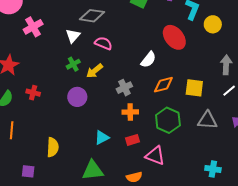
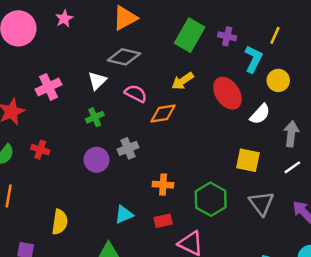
pink cross: (33, 27) -> (49, 87), moved
white semicircle: (148, 60) -> (260, 114), moved
yellow arrow: (95, 71) -> (183, 81), moved
orange diamond: (163, 85) -> (163, 113), moved
gray cross: (124, 88) -> (128, 148), moved
gray triangle: (207, 120) -> (261, 203), turned 45

